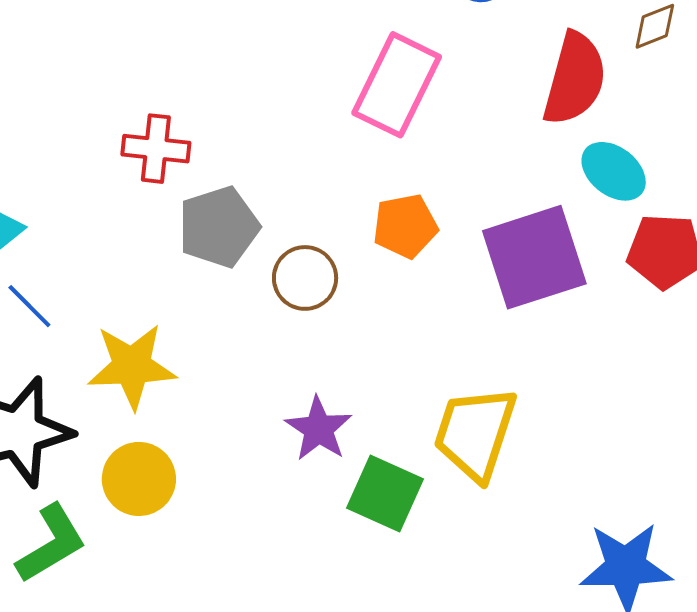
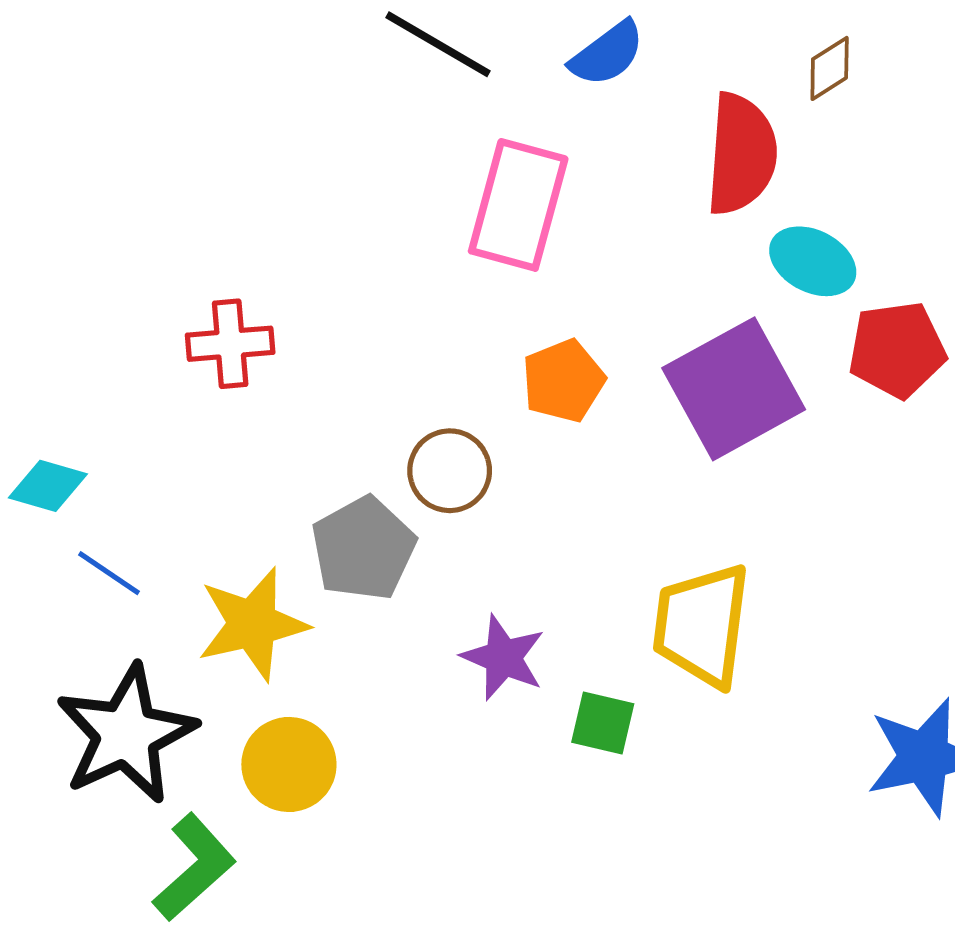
gray pentagon: (219, 227) -> (363, 549), moved
green square: (385, 494) -> (603, 723), size x0.7

